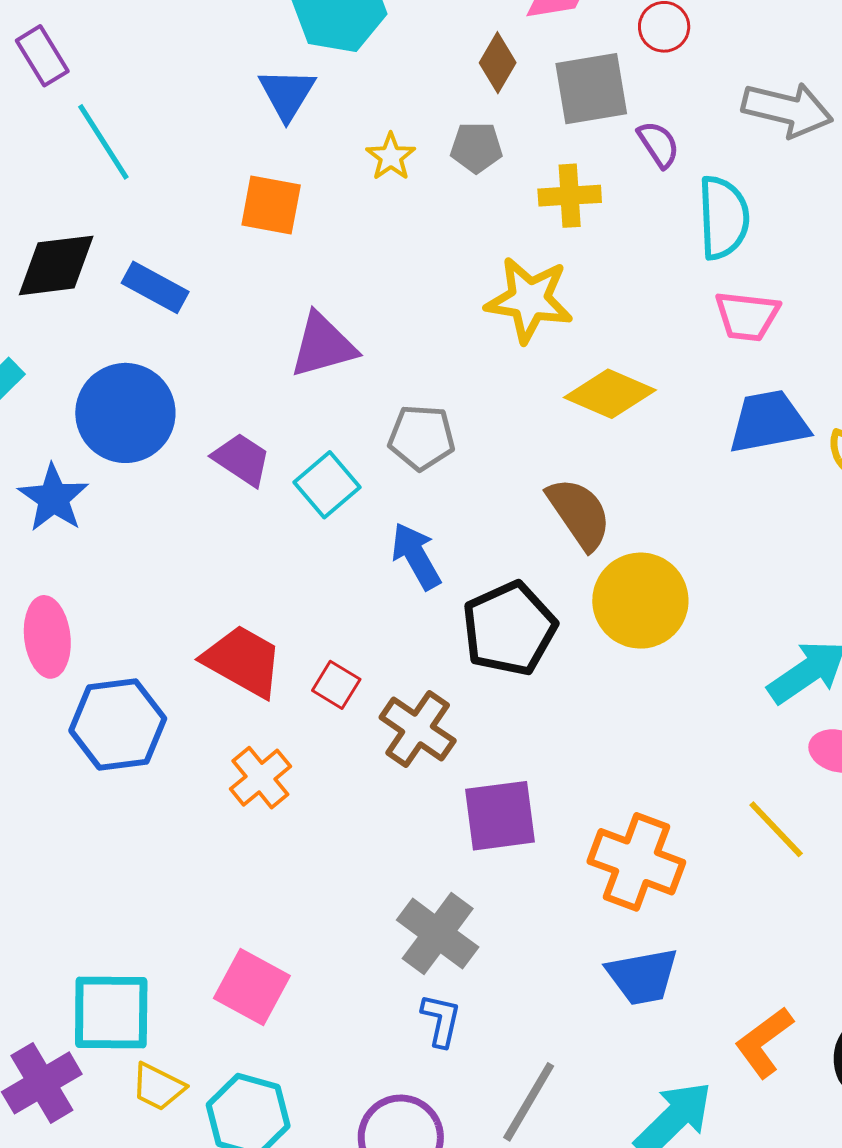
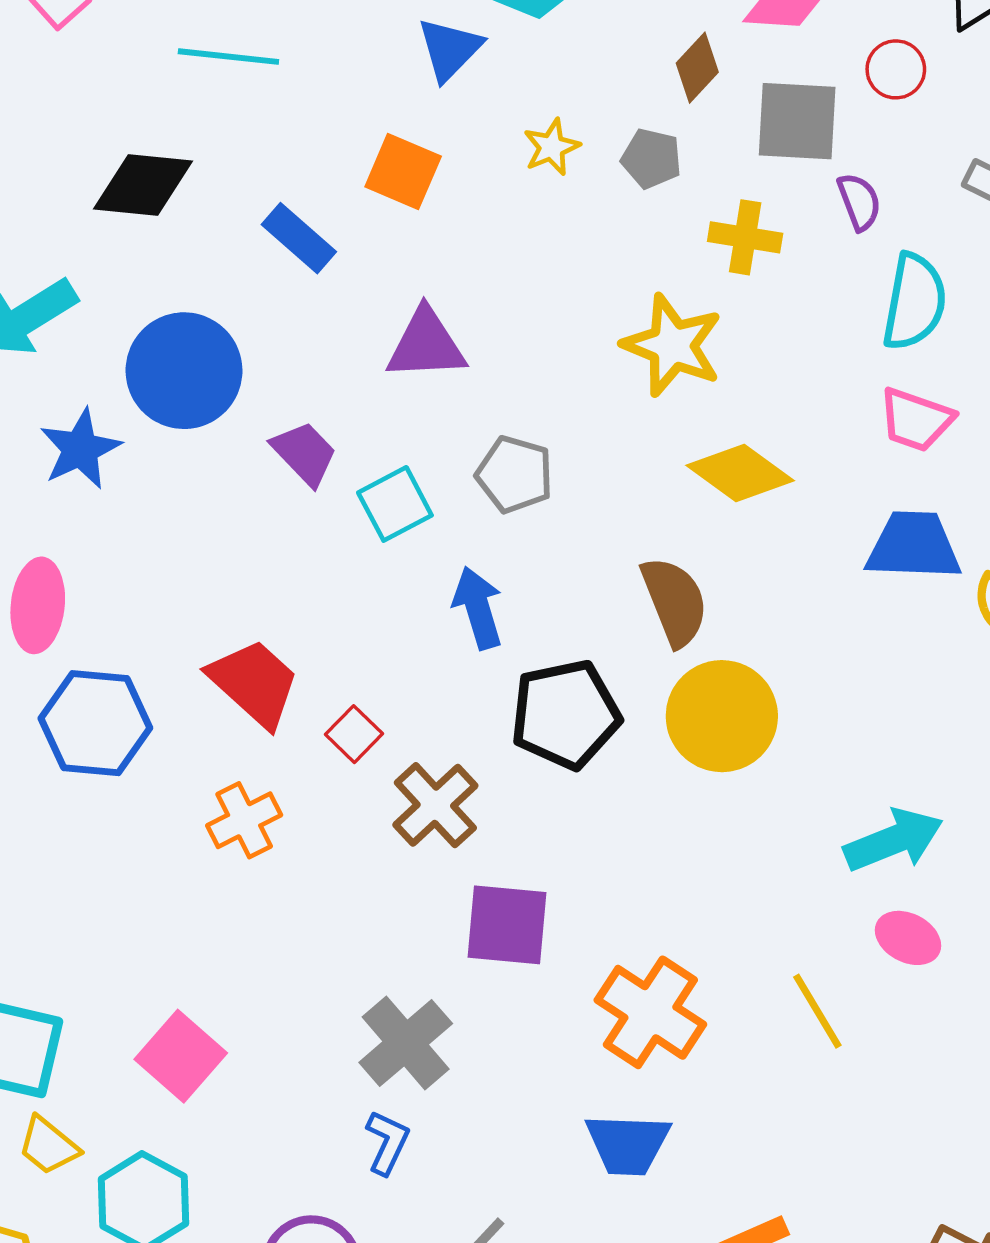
cyan line: (103, 142) -> (228, 57), turned -64
blue rectangle: (155, 287) -> (299, 238), moved

